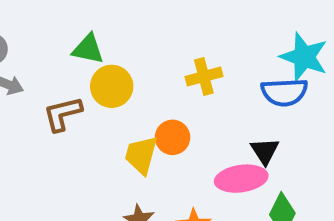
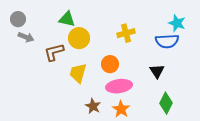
cyan star: (304, 57) -> (177, 23), size x0.7
yellow trapezoid: (141, 155) -> (78, 73), moved
pink ellipse: (241, 179) -> (119, 86), moved

